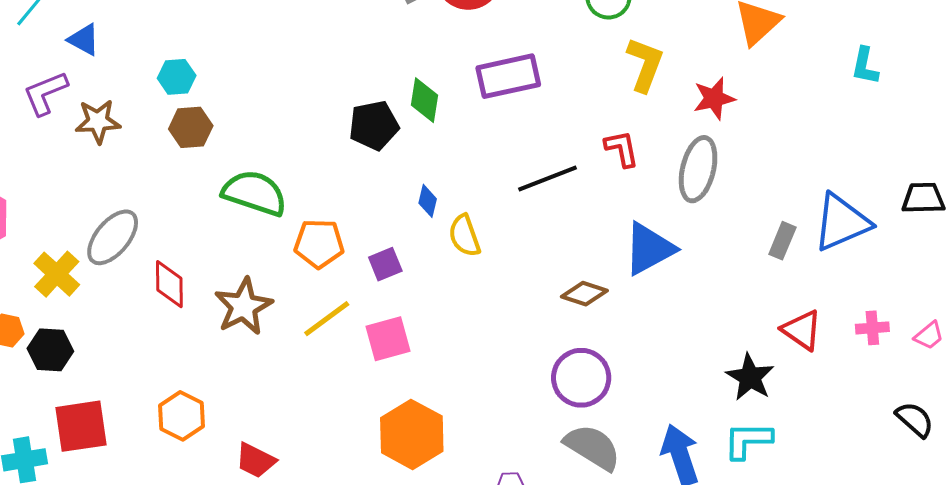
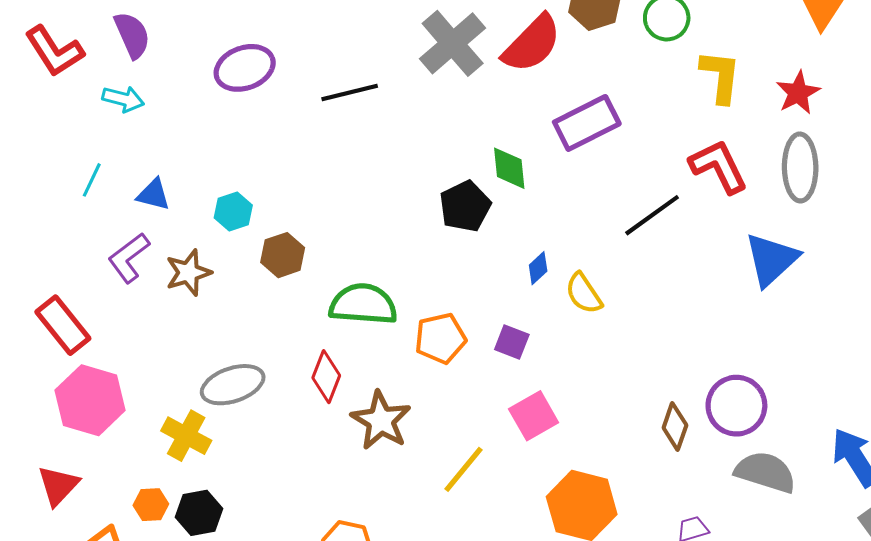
cyan hexagon: (177, 77) -> (233, 211), moved
red L-shape: (622, 149) -> (719, 166), size x1.5
blue diamond: (428, 201) -> (538, 268), turned 48
gray ellipse: (113, 237) -> (233, 385), turned 46
purple square: (385, 264) -> (512, 342), turned -32
red diamond: (169, 284) -> (326, 377), moved, turned 36
brown diamond: (584, 294) -> (675, 427), moved, turned -75
yellow line: (327, 319) -> (464, 469), moved

